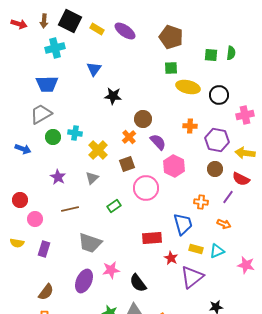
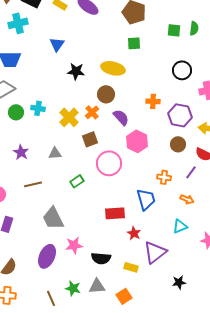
yellow ellipse: (188, 87) -> (113, 68), moved
yellow cross: (98, 150) -> (69, 117), moved
gray triangle: (92, 178) -> (55, 153), turned 40
gray trapezoid: (90, 243) -> (53, 218), turned 45
yellow rectangle: (196, 249) -> (131, 267), moved
black semicircle: (138, 283) -> (101, 258), turned -48

